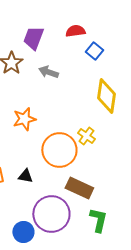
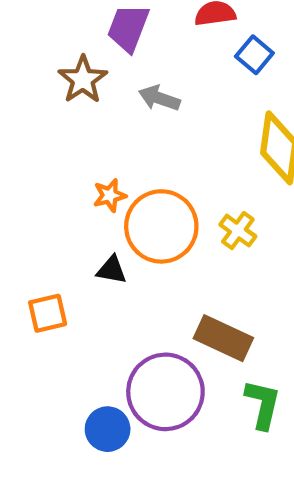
orange star: (24, 119) -> (110, 195), size x0.7
orange circle: (59, 150) -> (161, 226), moved
black triangle: (25, 176) -> (112, 270), moved

